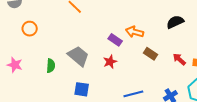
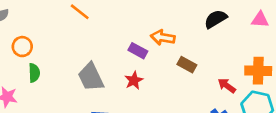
gray trapezoid: (78, 56) -> (91, 77), turned -150
red arrow: (179, 59) -> (227, 86), moved
green semicircle: (51, 66) -> (34, 73), moved

